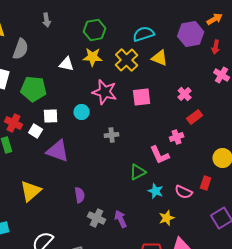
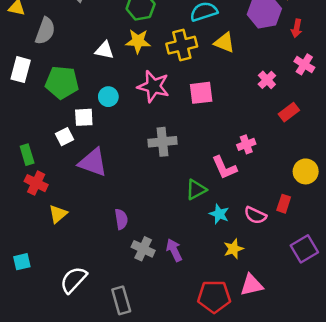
yellow cross: (127, 60) -> (182, 45), turned 30
pink cross: (185, 94) -> (267, 80), moved
cyan circle: (82, 112) -> (108, 97), moved
red rectangle: (195, 117) -> (289, 112), moved
red cross: (14, 123) -> (36, 183), moved
white square: (36, 131) -> (64, 137), turned 32
gray cross: (112, 135) -> (162, 142), size x1.5
yellow triangle: (31, 191) -> (58, 214), size x0.7

